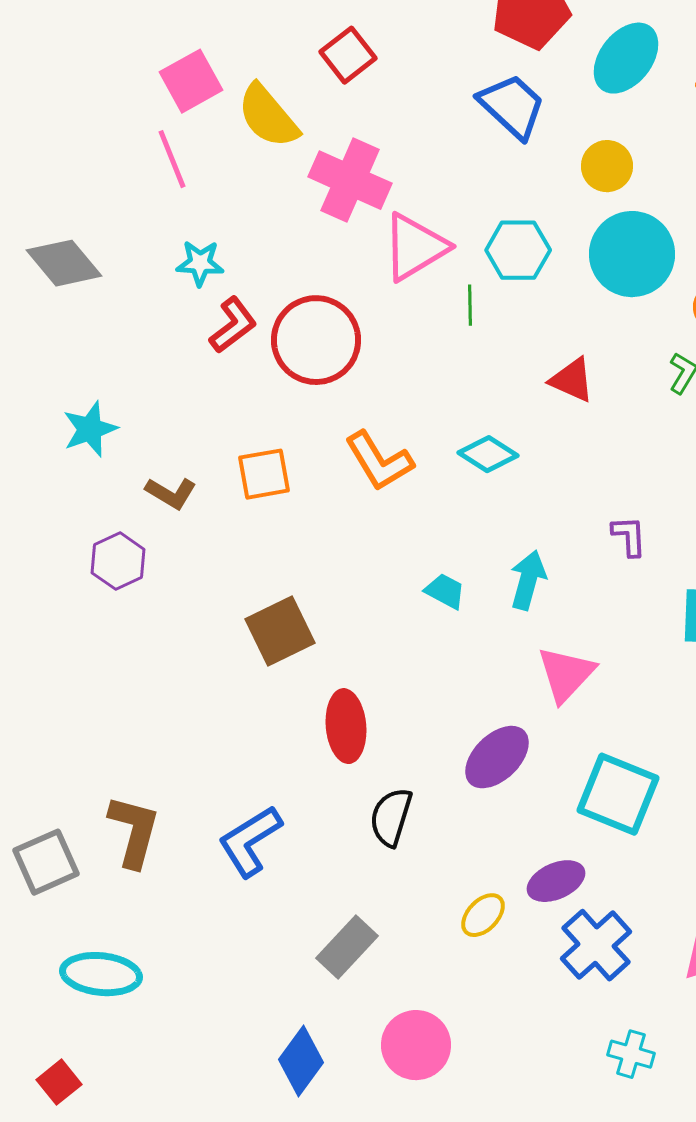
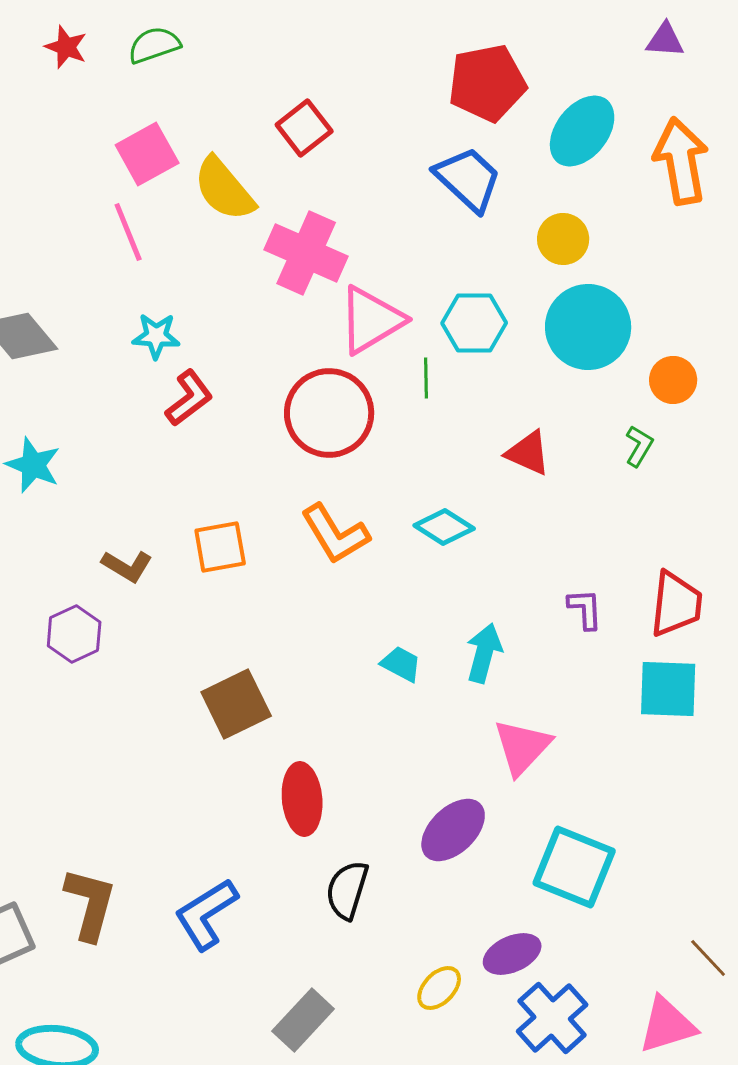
red circle: (316, 340) -> (329, 413), moved
cyan star: (90, 429) -> (33, 465), moved, turned -30

